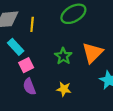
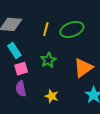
yellow line: (32, 24) -> (46, 29), moved
green star: (63, 56) -> (48, 60), moved

